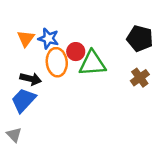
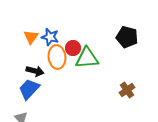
brown cross: (140, 78) -> (127, 90), moved

